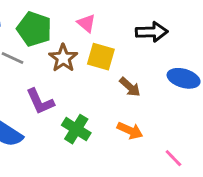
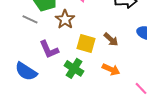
yellow square: (101, 57) -> (86, 43), moved

